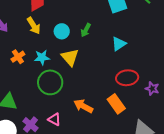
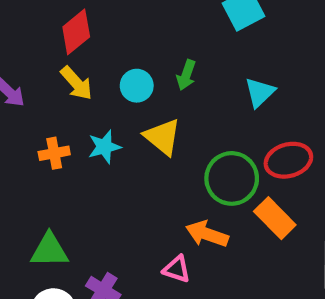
orange cross: (18, 57) -> (54, 153), turned 32
green circle: (50, 82) -> (232, 178), moved
pink triangle: (54, 119) -> (177, 269), moved

